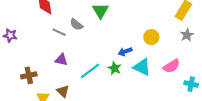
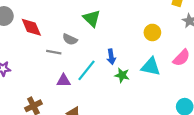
blue arrow: (125, 52) -> (111, 57), moved, turned -64
cyan line: (90, 71) -> (86, 70), moved

